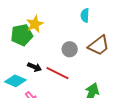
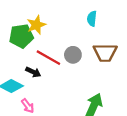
brown trapezoid: (99, 45) -> (105, 53), turned 35
red line: (57, 73) -> (48, 58), moved

